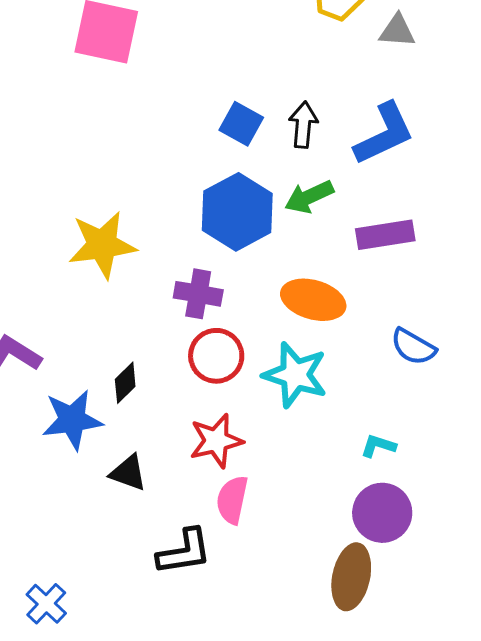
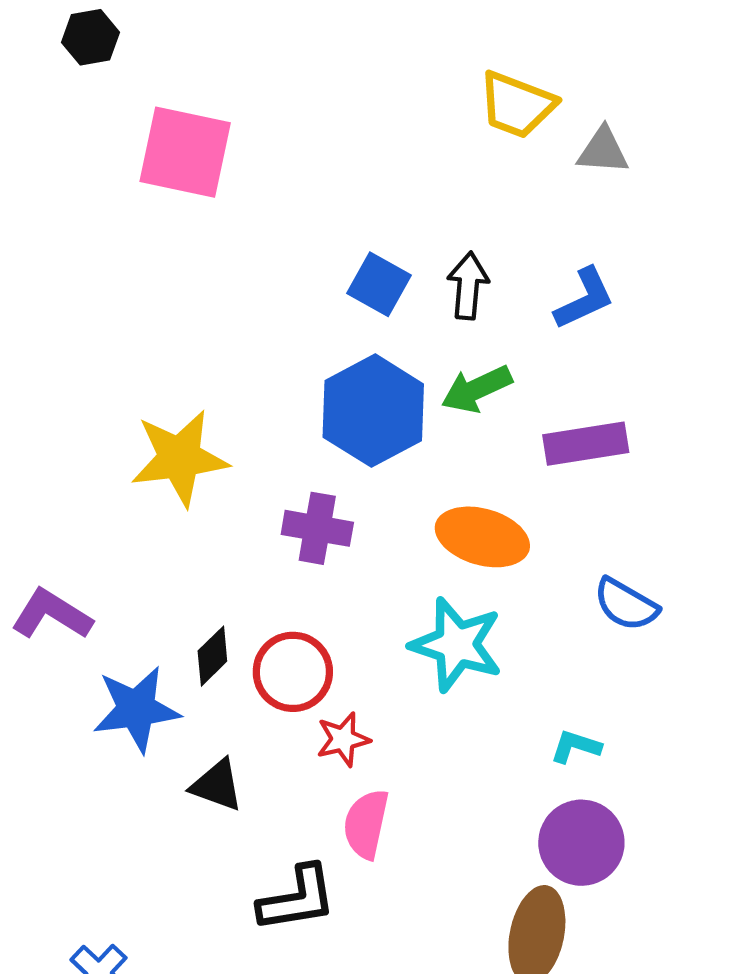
blue L-shape: (384, 134) -> (584, 299), size x0.7
red circle: (216, 356) -> (293, 672), moved
red star: (216, 441) -> (343, 739), size x0.7

